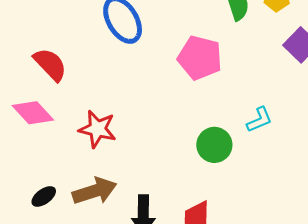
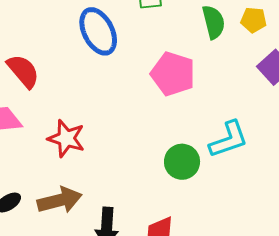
cyan L-shape: (259, 120) -> (229, 139), size x1.5

